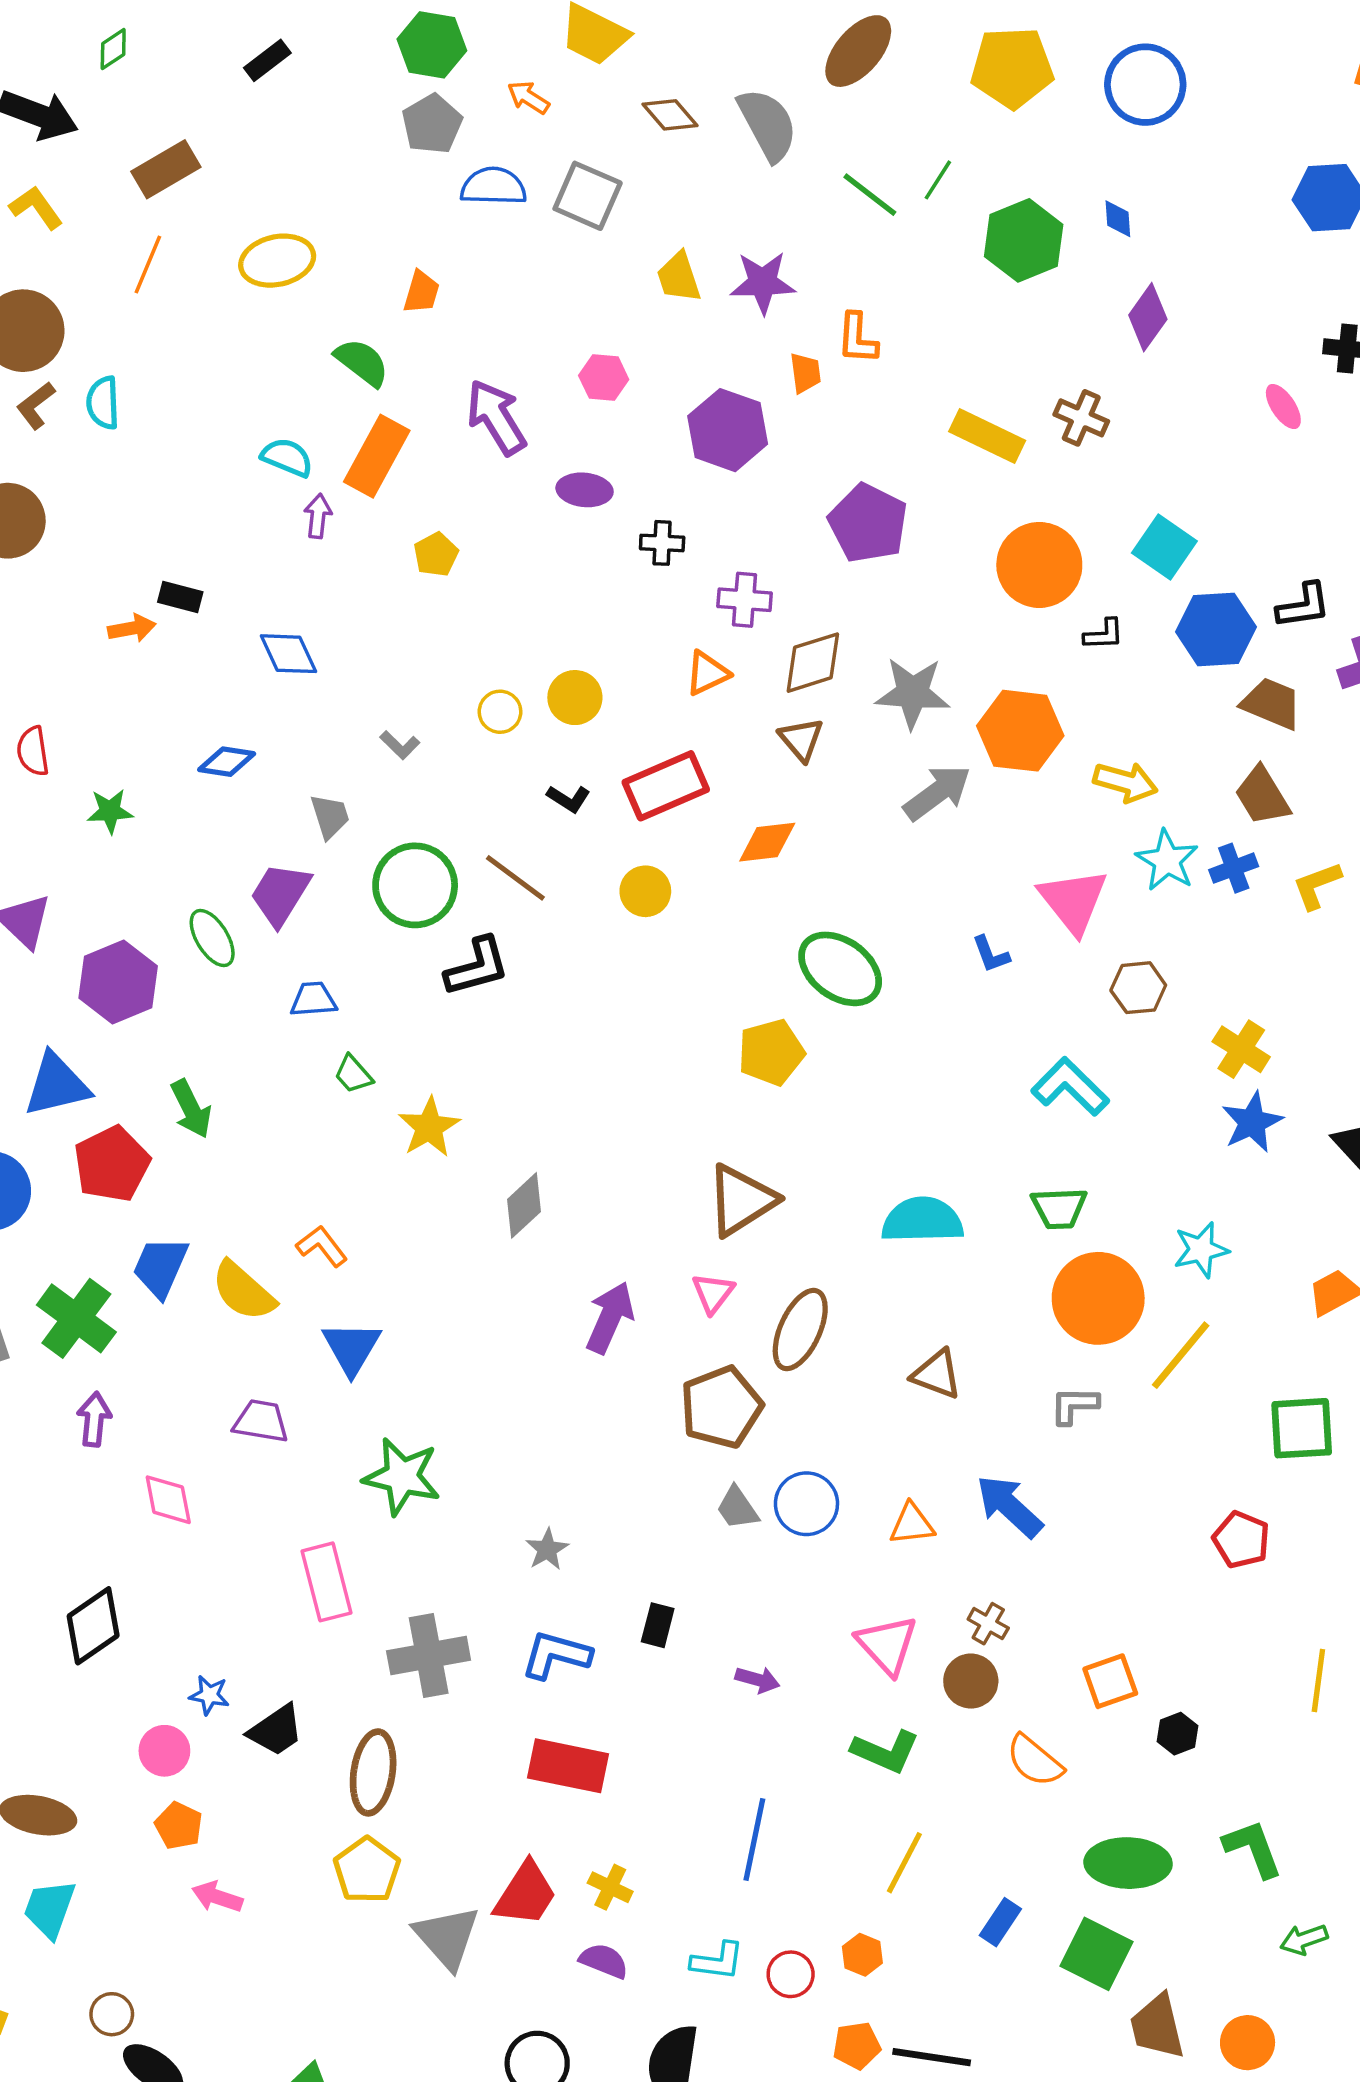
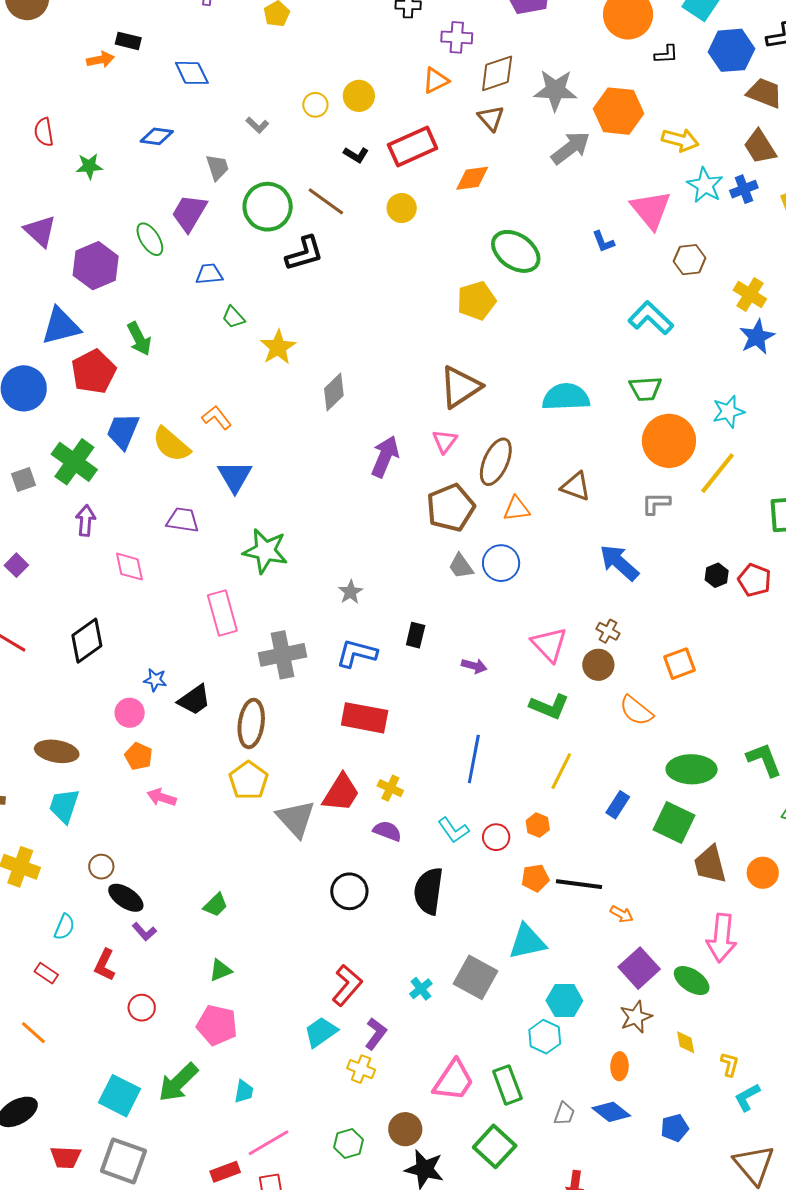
orange triangle: (912, 1524) -> (517, 509), moved
black hexagon: (1177, 1734) -> (717, 575), moved
cyan L-shape: (717, 1961) -> (453, 830), turned 48

